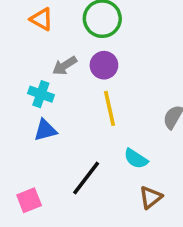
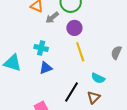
gray arrow: (65, 66) -> (52, 18), moved
brown triangle: (151, 197) -> (94, 97), moved

